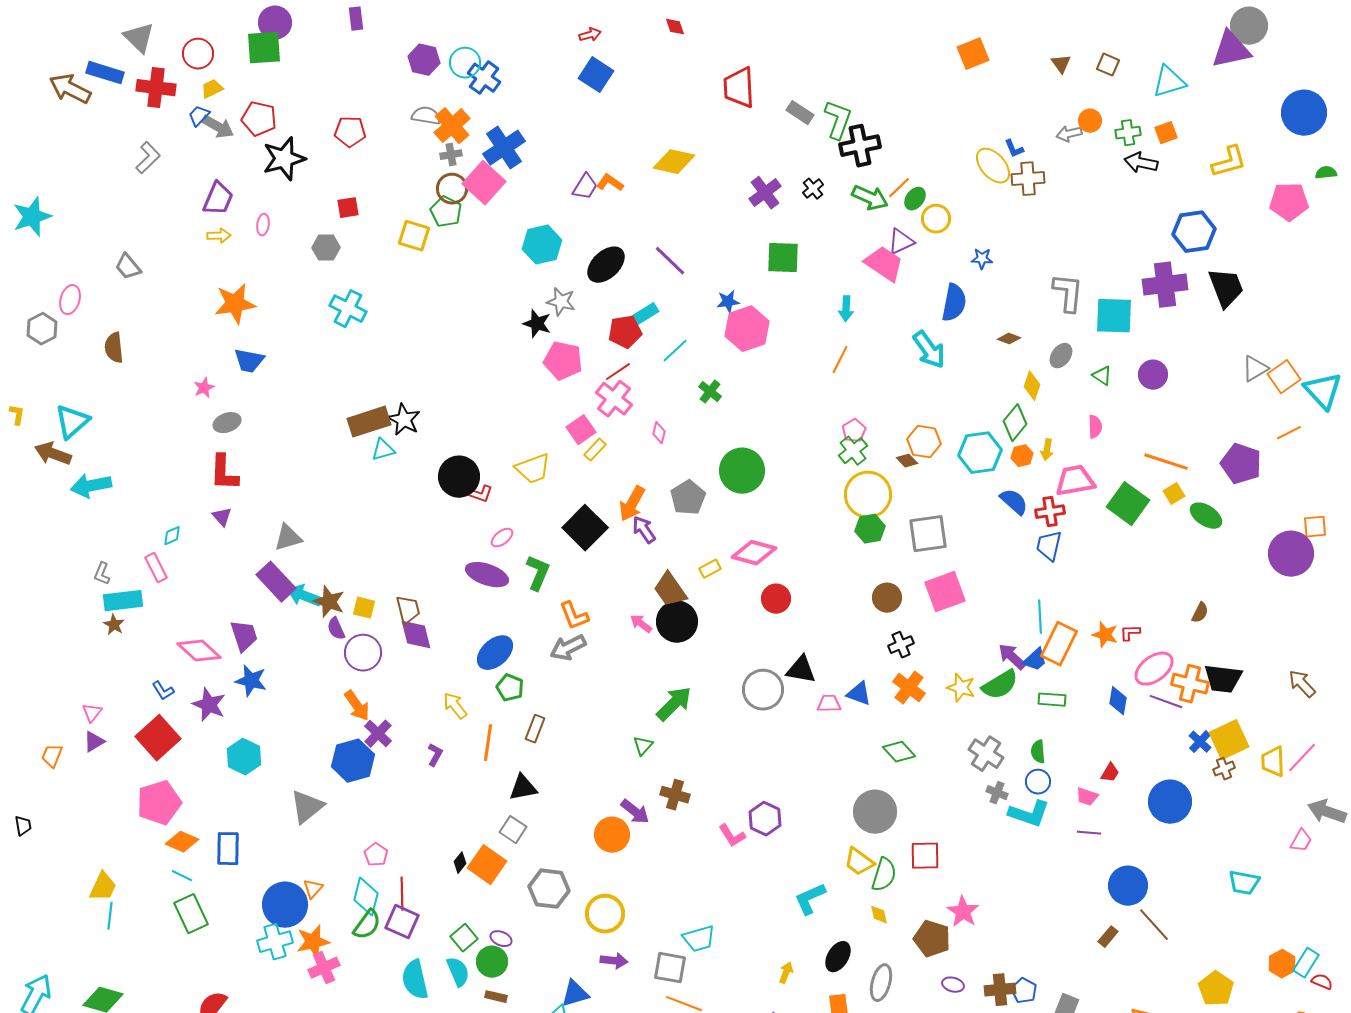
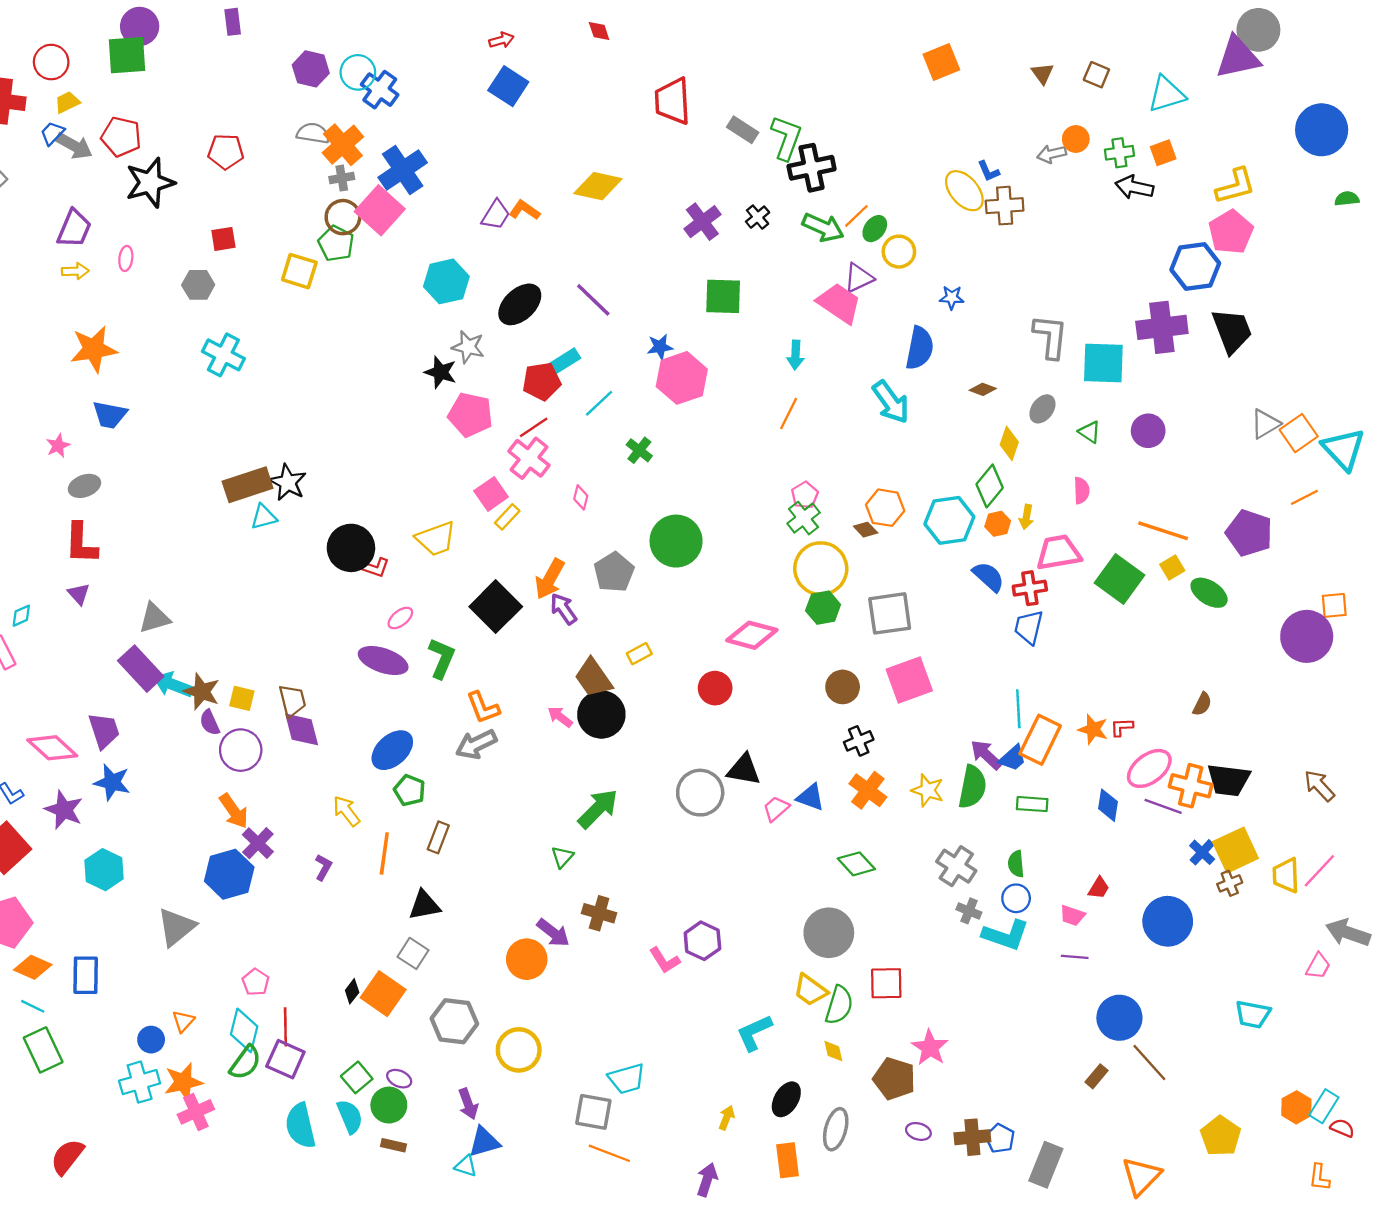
pink pentagon: (1289, 202) -> (1231, 232), moved, turned -30
pink diamond: (754, 553) -> (752, 635), moved
green semicircle: (1000, 685) -> (972, 787), turned -48
pink trapezoid: (829, 704) -> (776, 809), turned -40
blue circle: (285, 905) -> (151, 1040), size x0.5
purple arrow: (614, 961) -> (468, 1104), moved, turned 64

